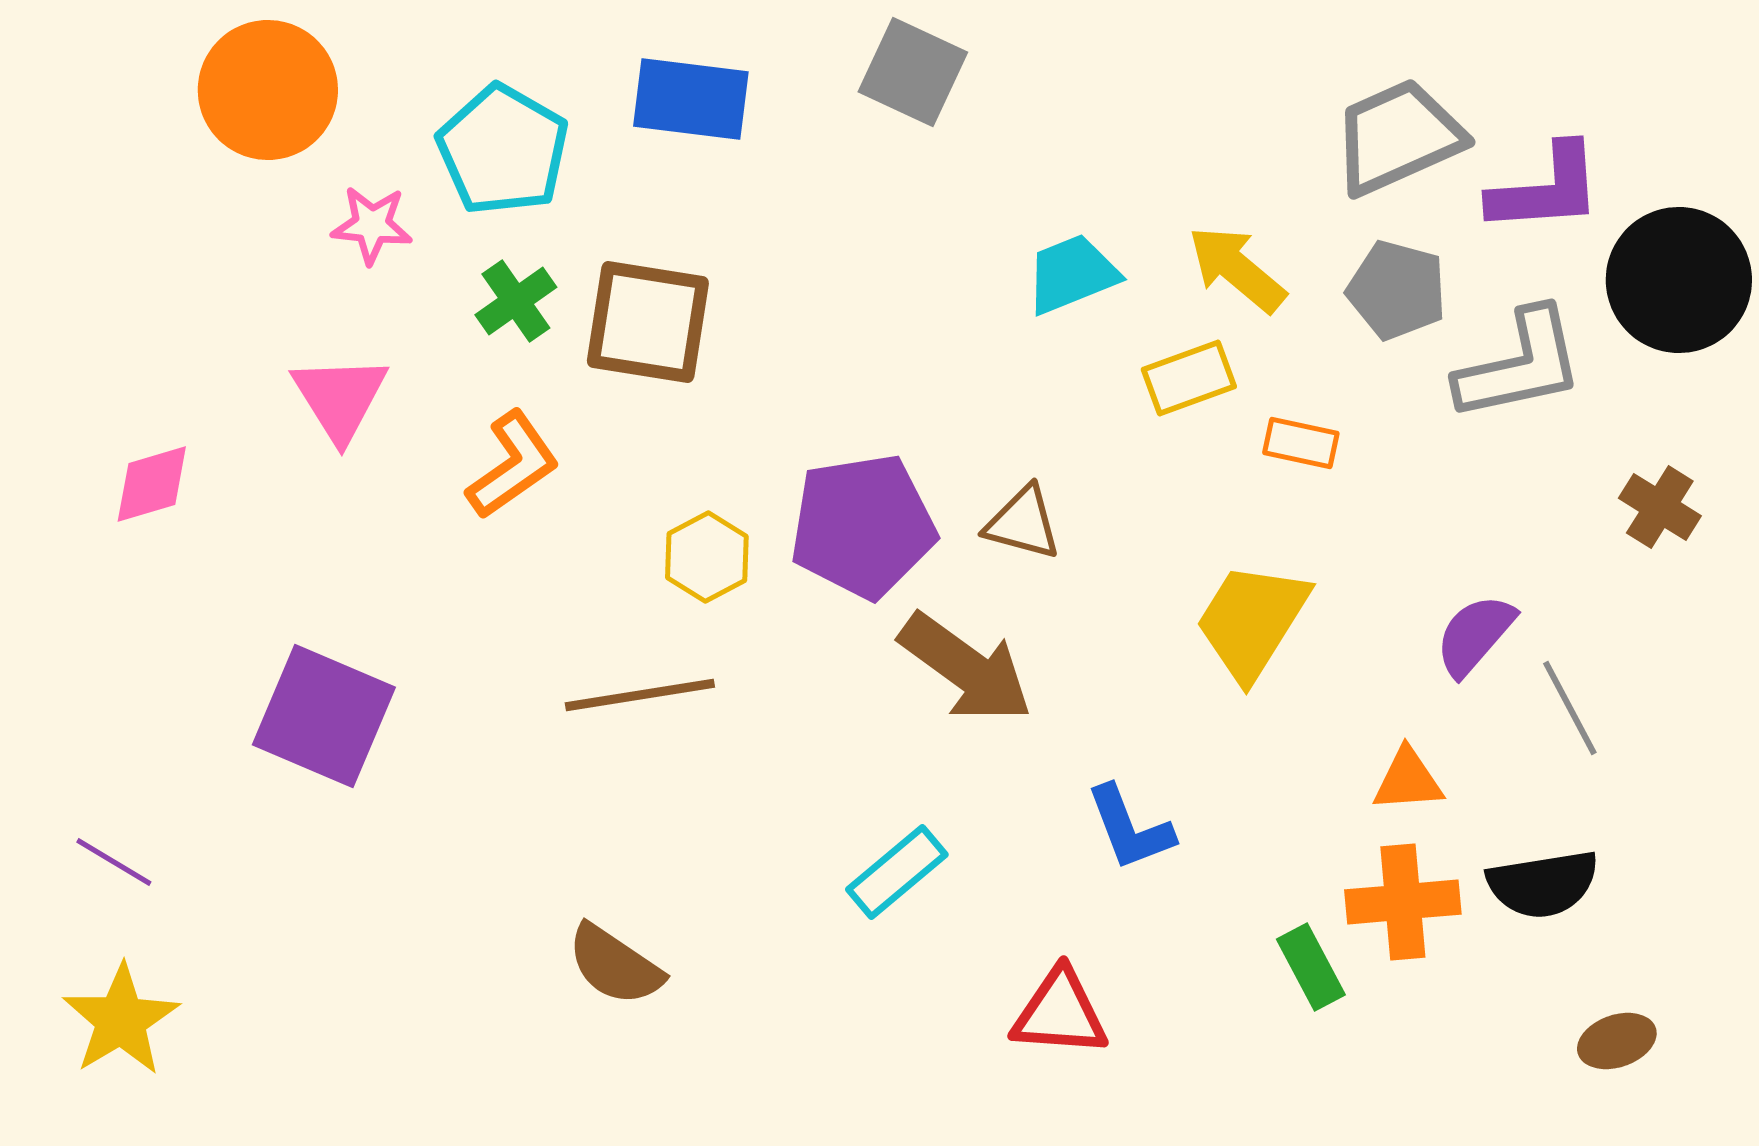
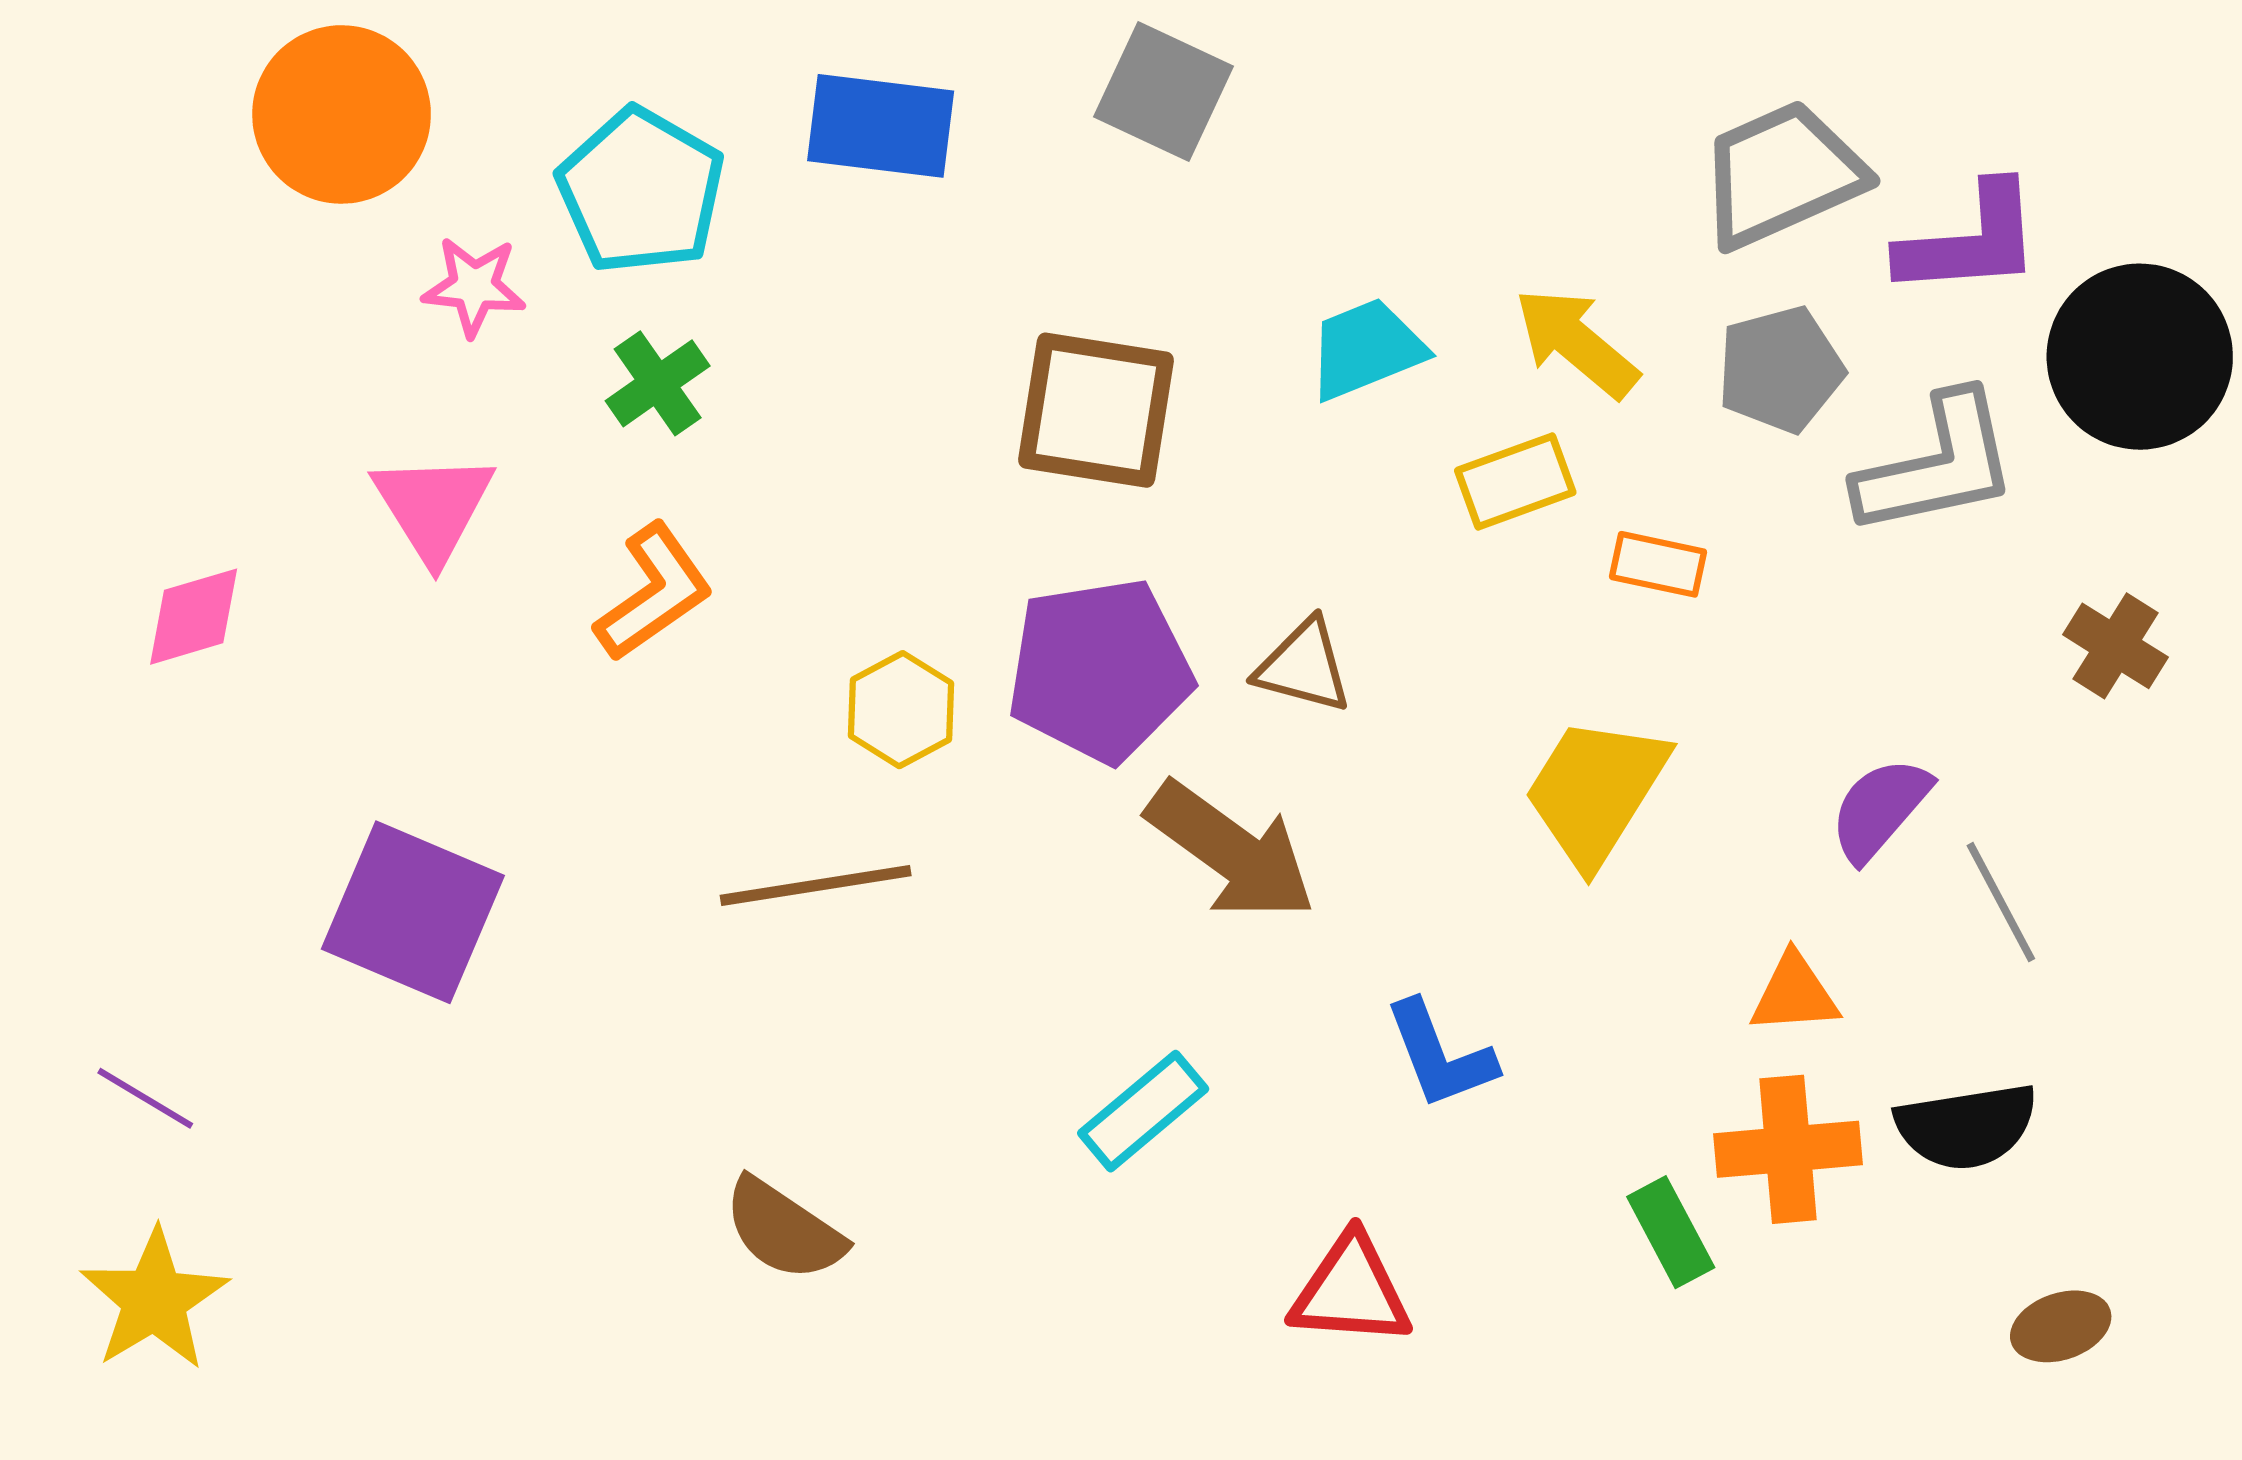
gray pentagon: (1397, 290) -> (1780, 369), turned -30
brown square: (648, 322) -> (1096, 410), moved

